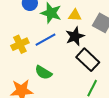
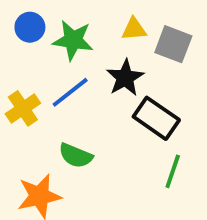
yellow triangle: (75, 15) -> (134, 29), moved

